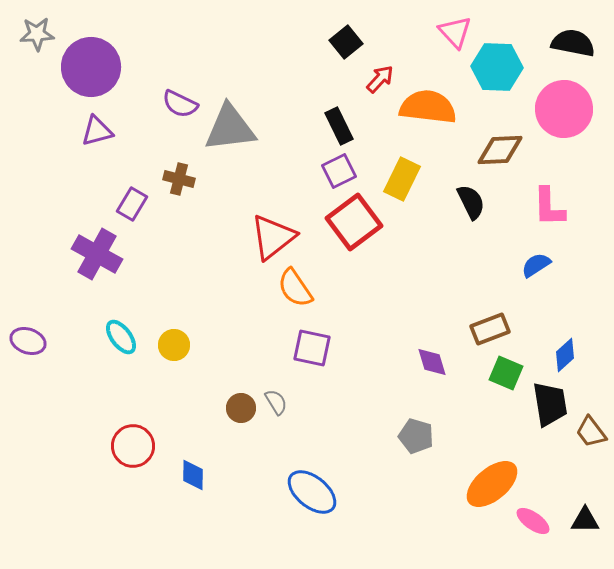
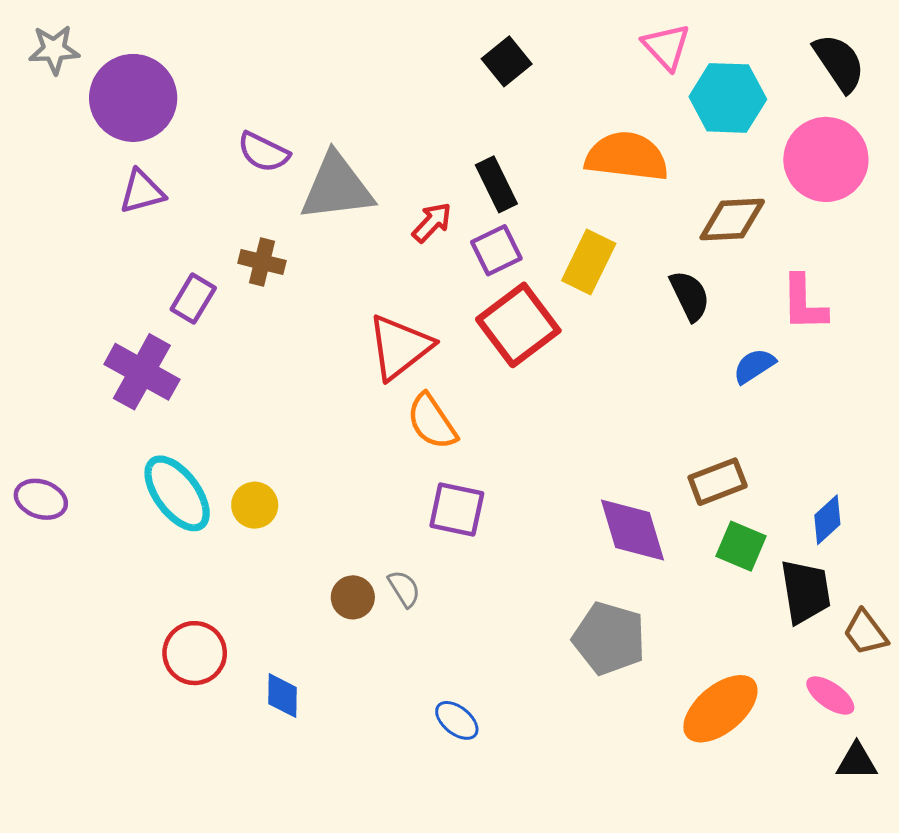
black semicircle: (573, 43) -> (839, 63), turned 45
red arrow: (380, 79) -> (432, 222), moved
blue semicircle: (536, 265) -> (754, 366), moved
cyan ellipse: (121, 337) -> (177, 493), size x1.5
purple diamond: (432, 362) -> (633, 530), size x1.6
gray pentagon: (416, 436) -> (609, 638), size x1.4
blue ellipse: (312, 492) -> (457, 720), size x0.6
pink ellipse: (533, 521) -> (830, 696), moved

